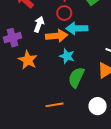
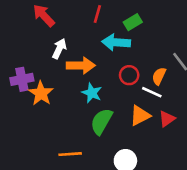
red circle: (64, 13) -> (129, 75), moved
cyan arrow: (77, 28) -> (116, 42), moved
purple cross: (13, 38) -> (22, 79), moved

